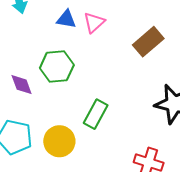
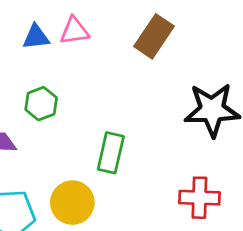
pink triangle: (94, 22) -> (74, 31), turned 50
green hexagon: (57, 66) -> (41, 104), size x0.7

